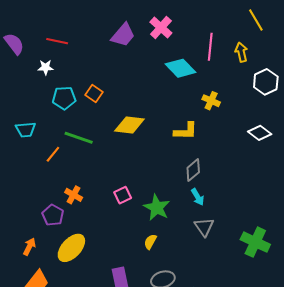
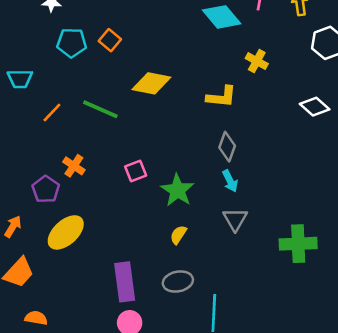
green line: (79, 138) -> (100, 109), moved
gray diamond: (193, 170) -> (227, 147), turned -35
yellow semicircle: (150, 242) -> (178, 235), moved
green cross: (255, 242) -> (298, 244), turned -32

